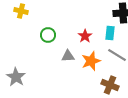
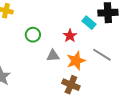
cyan rectangle: (110, 33) -> (89, 23), moved, turned -56
brown cross: (110, 85) -> (71, 85), moved

